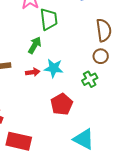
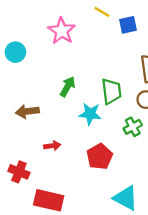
green trapezoid: (49, 19) -> (111, 91), moved
red arrow: (33, 72) -> (52, 146), moved

